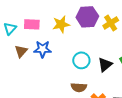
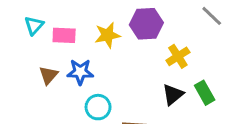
yellow cross: (111, 23) -> (178, 56), moved
cyan triangle: (10, 29) -> (34, 25), moved
cyan circle: (81, 60) -> (98, 107), moved

